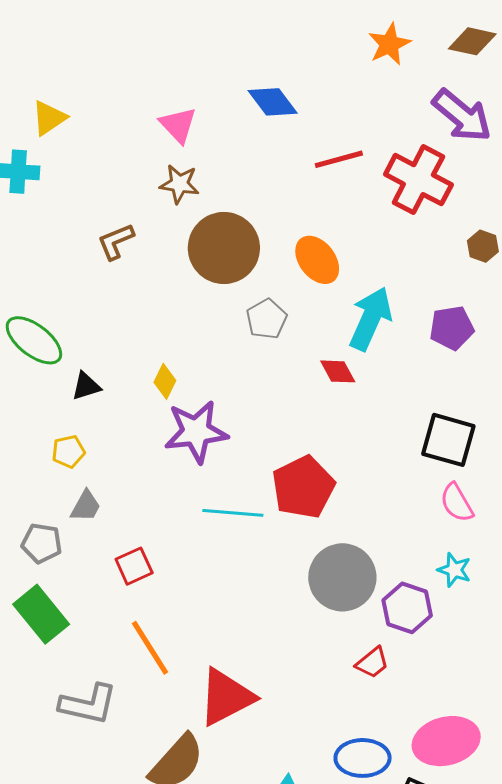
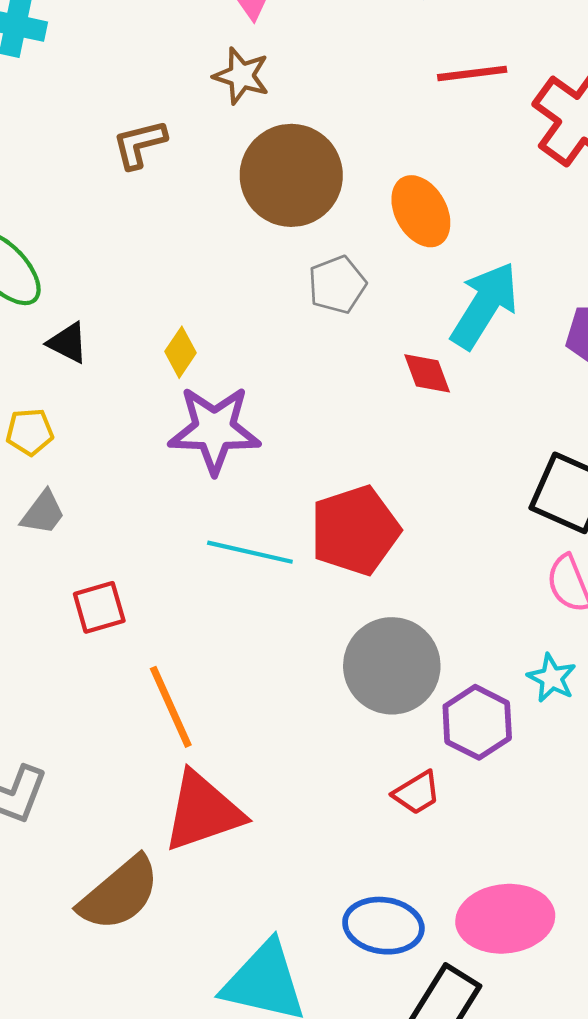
black triangle: (86, 386) -> (68, 343), turned 36
orange line: (150, 648) -> (171, 707), moved

